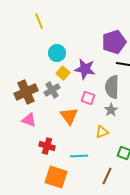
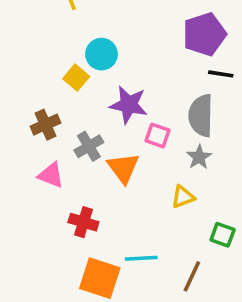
purple star: (85, 69) -> (129, 105), moved
yellow square: (63, 73) -> (76, 78), moved
gray cross: (52, 90) -> (89, 146), moved
brown cross: (26, 92) -> (45, 125), size x0.7
cyan line: (79, 156) -> (141, 258), moved

